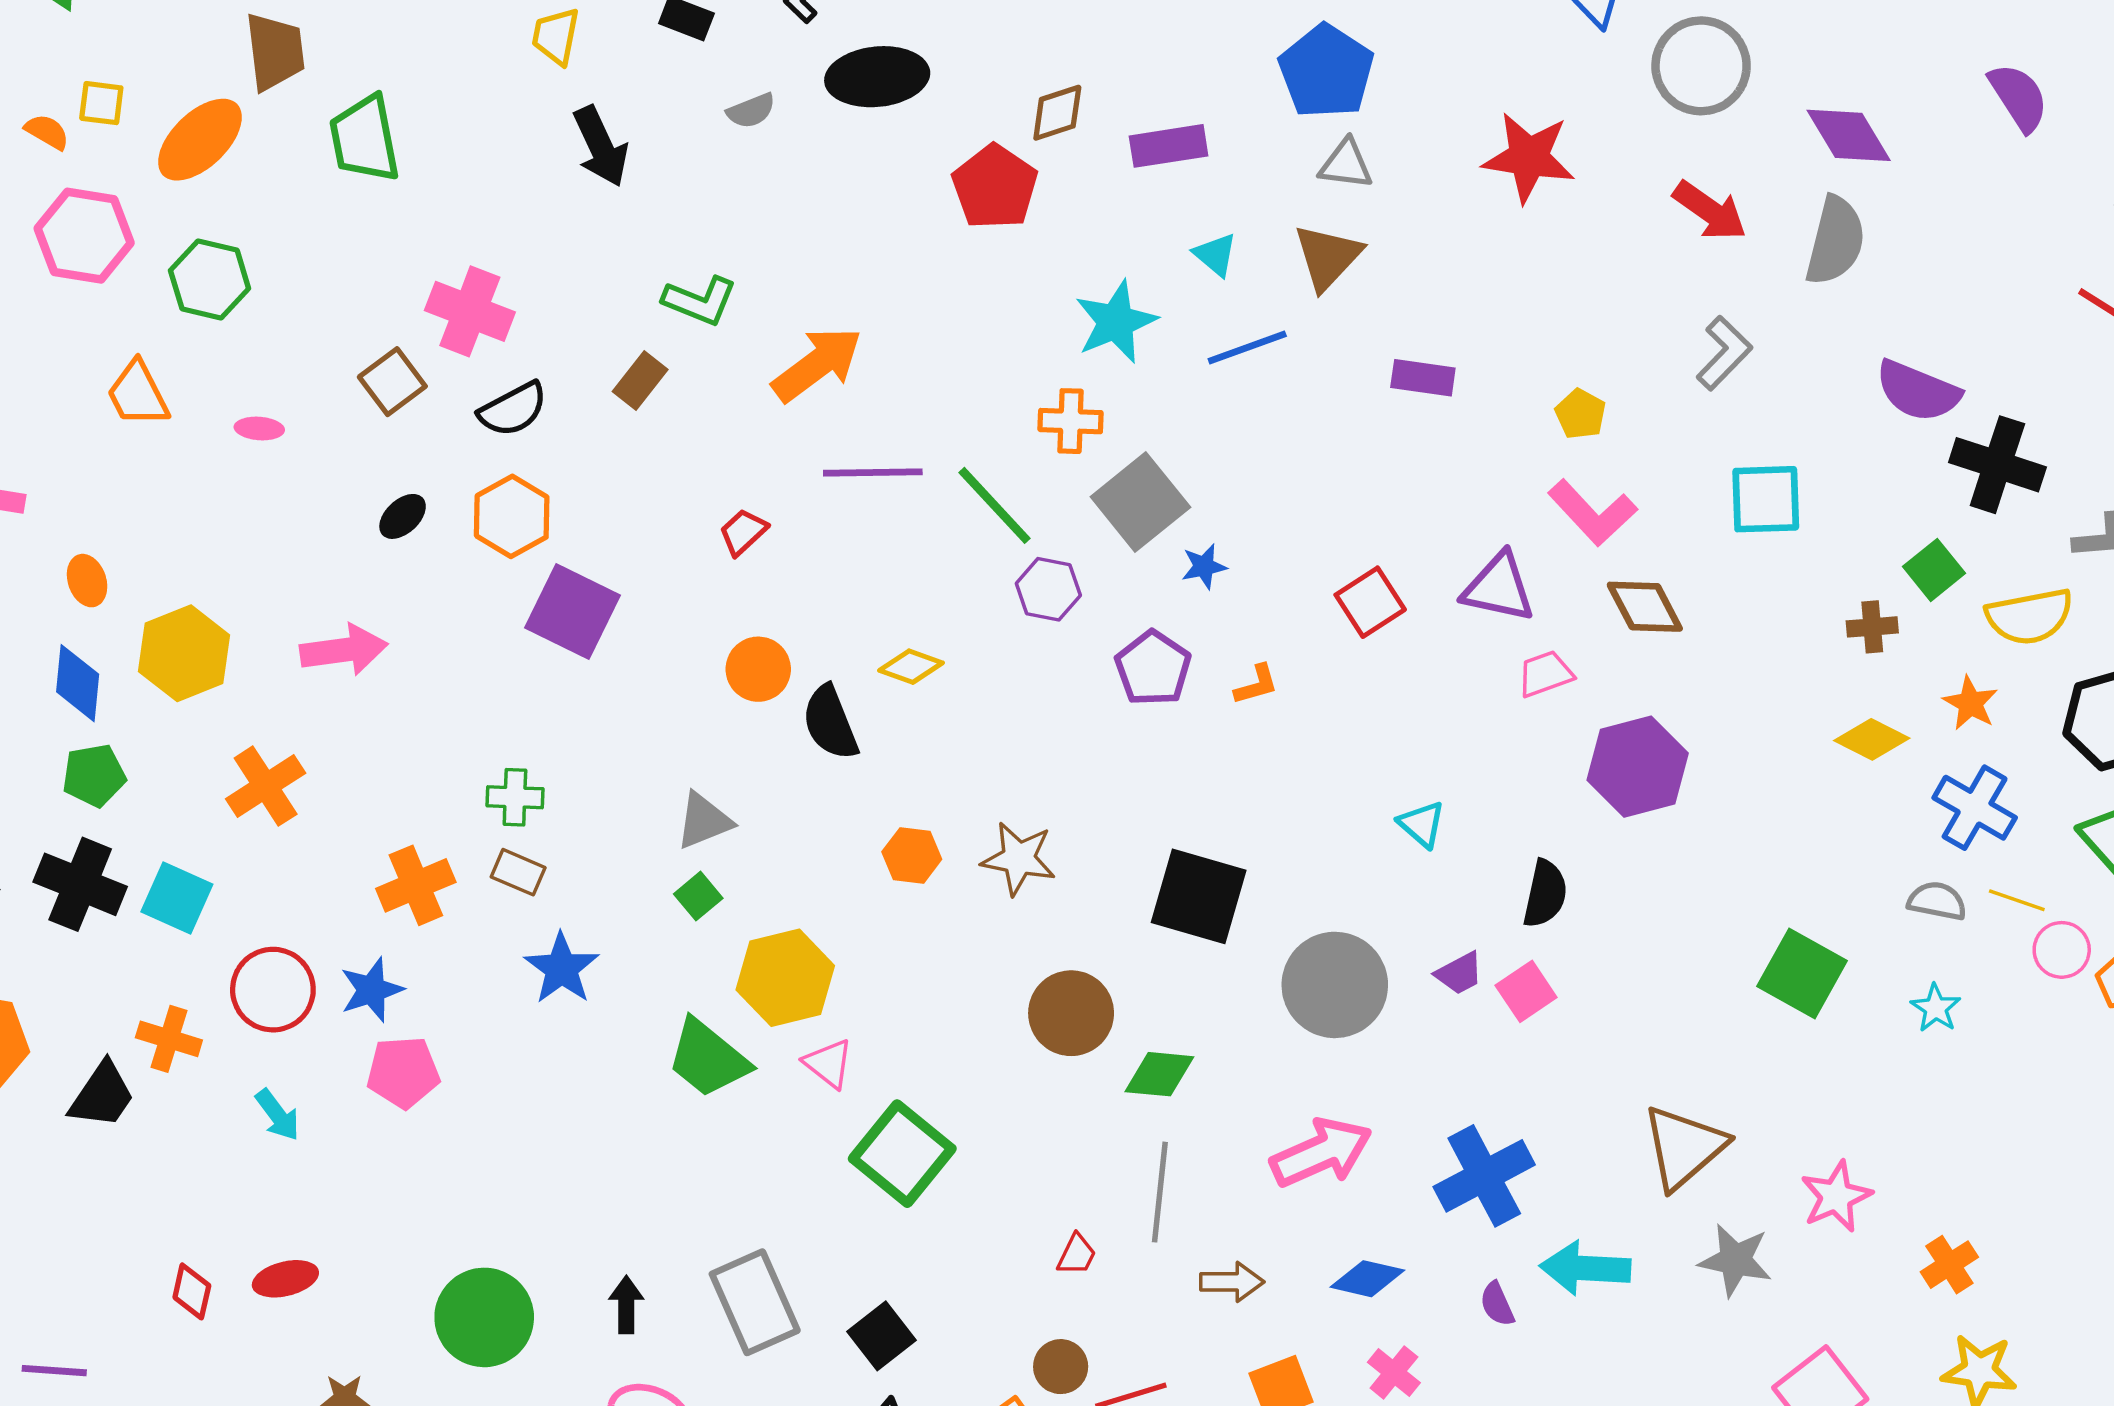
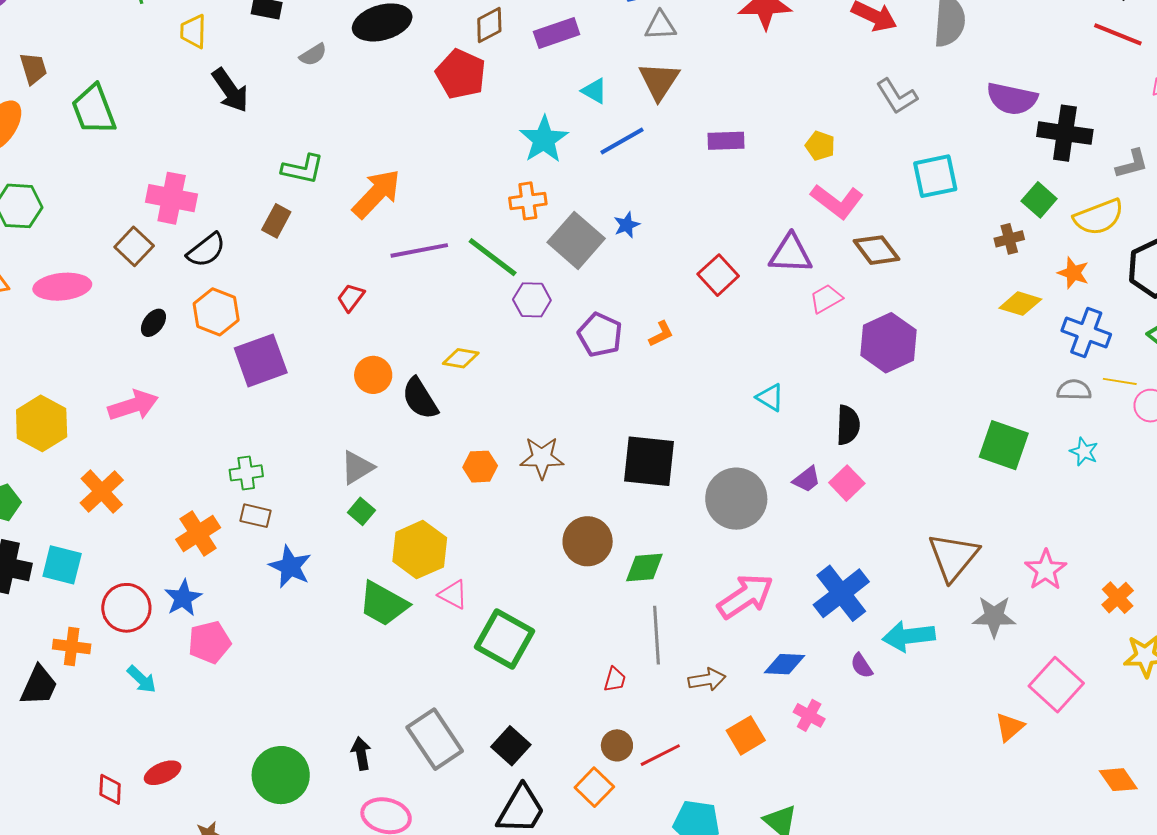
brown trapezoid: (275, 52) -> (33, 68), size x0.7
gray L-shape: (1724, 353) -> (897, 96), turned 114
pink ellipse: (259, 429) -> (62, 287), size x2.0
blue star: (1204, 566) -> (627, 225), moved
purple square: (573, 612) -> (261, 360), turned -36

